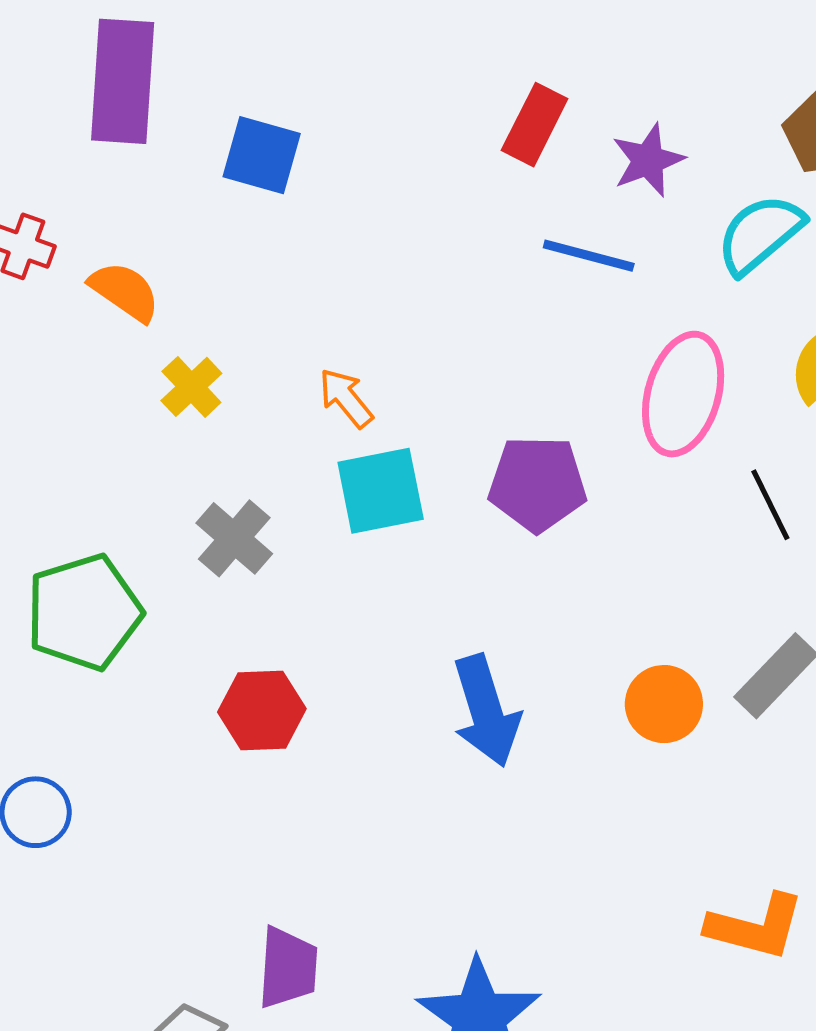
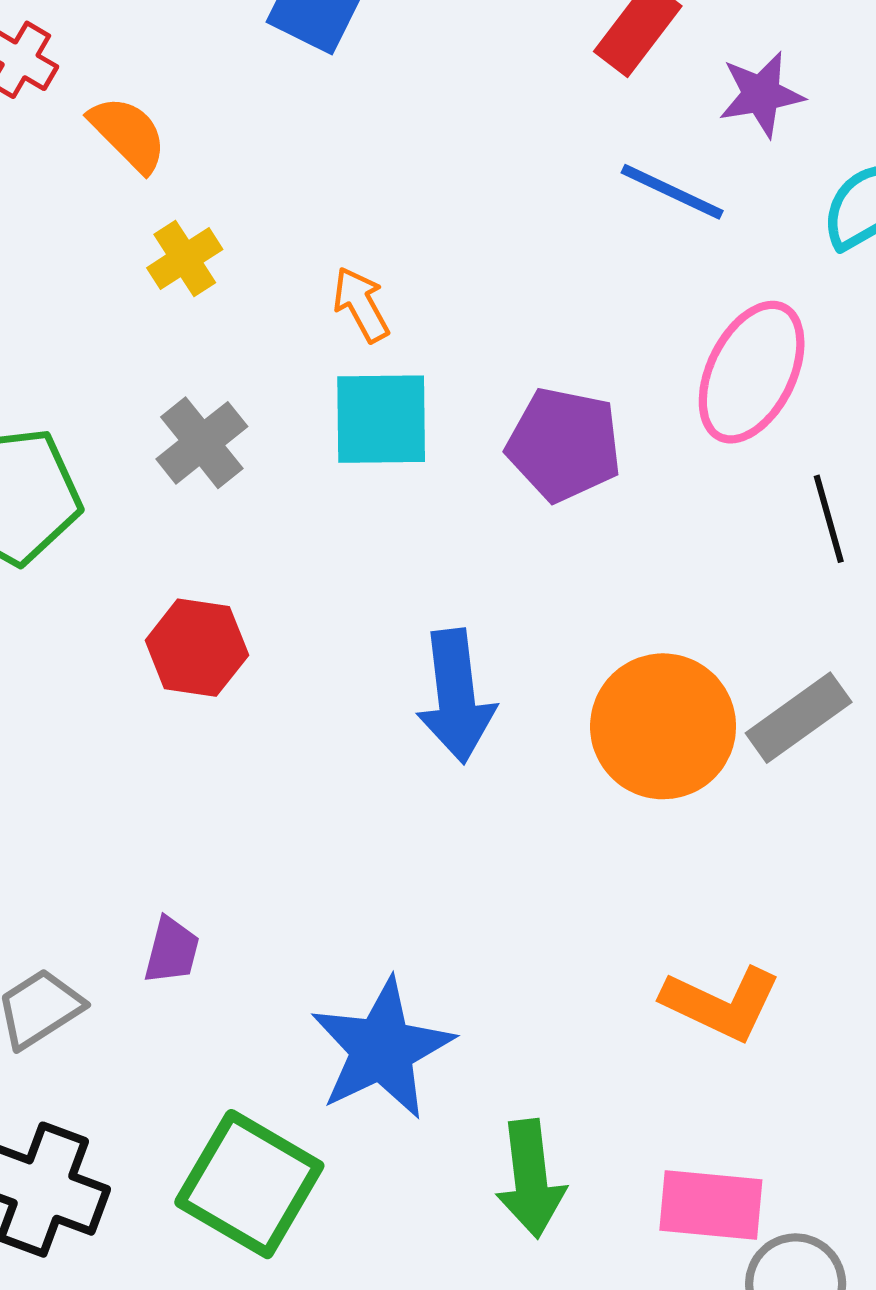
orange circle: (664, 704) -> (663, 726), size x1.6
purple trapezoid: (288, 968) -> (172, 951), size x0.7

